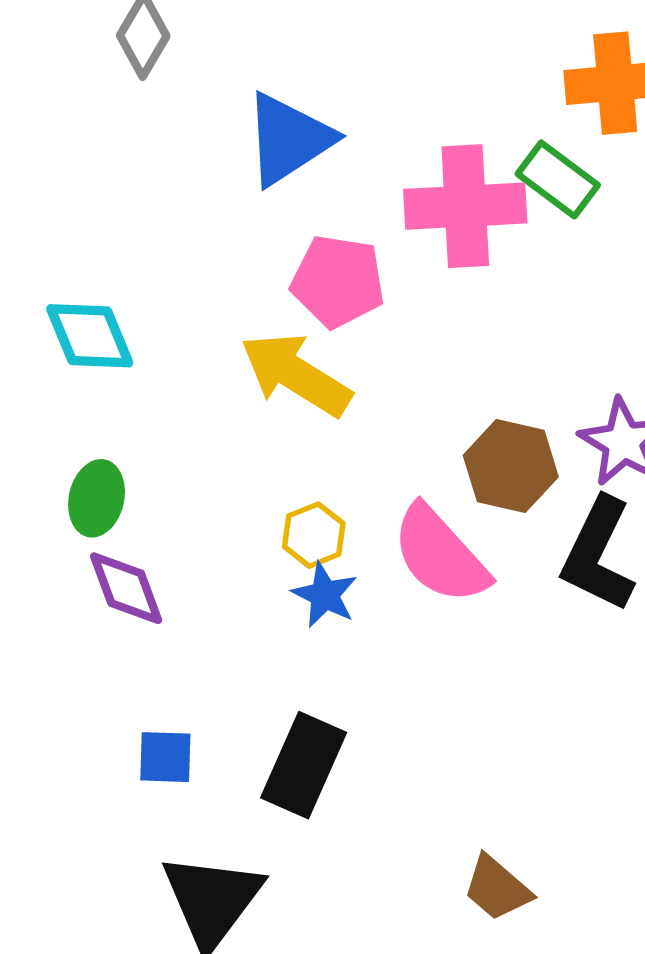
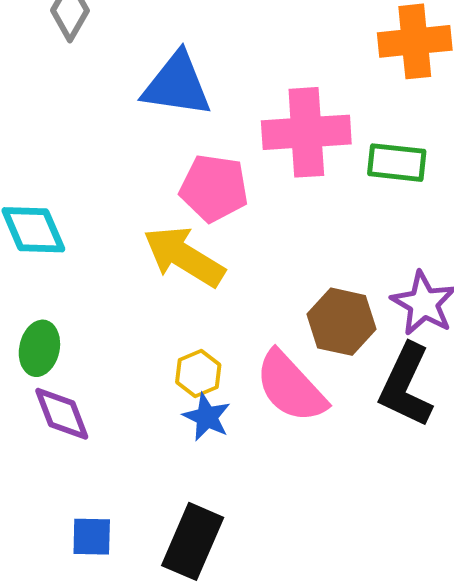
blue triangle: (289, 139) -> (177, 85), turned 42
green rectangle: (558, 179) -> (397, 163), moved, turned -30

